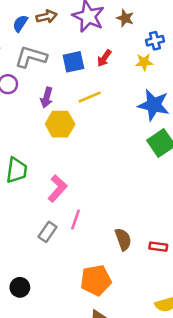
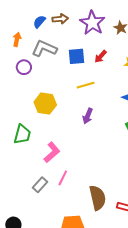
purple arrow: (47, 97) -> (88, 116), moved
yellow hexagon: (60, 124) -> (45, 103), moved
brown semicircle: (123, 239) -> (98, 198), size x1.4

